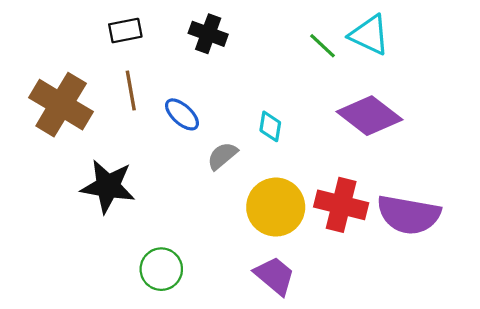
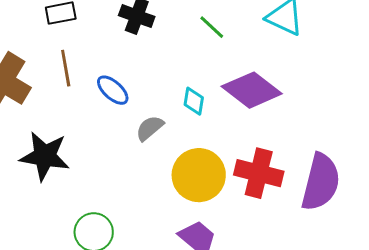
green line: (323, 46) -> (212, 27), moved
purple diamond: (369, 116) -> (252, 90), moved
purple semicircle: (409, 215) -> (321, 182), turned -86

